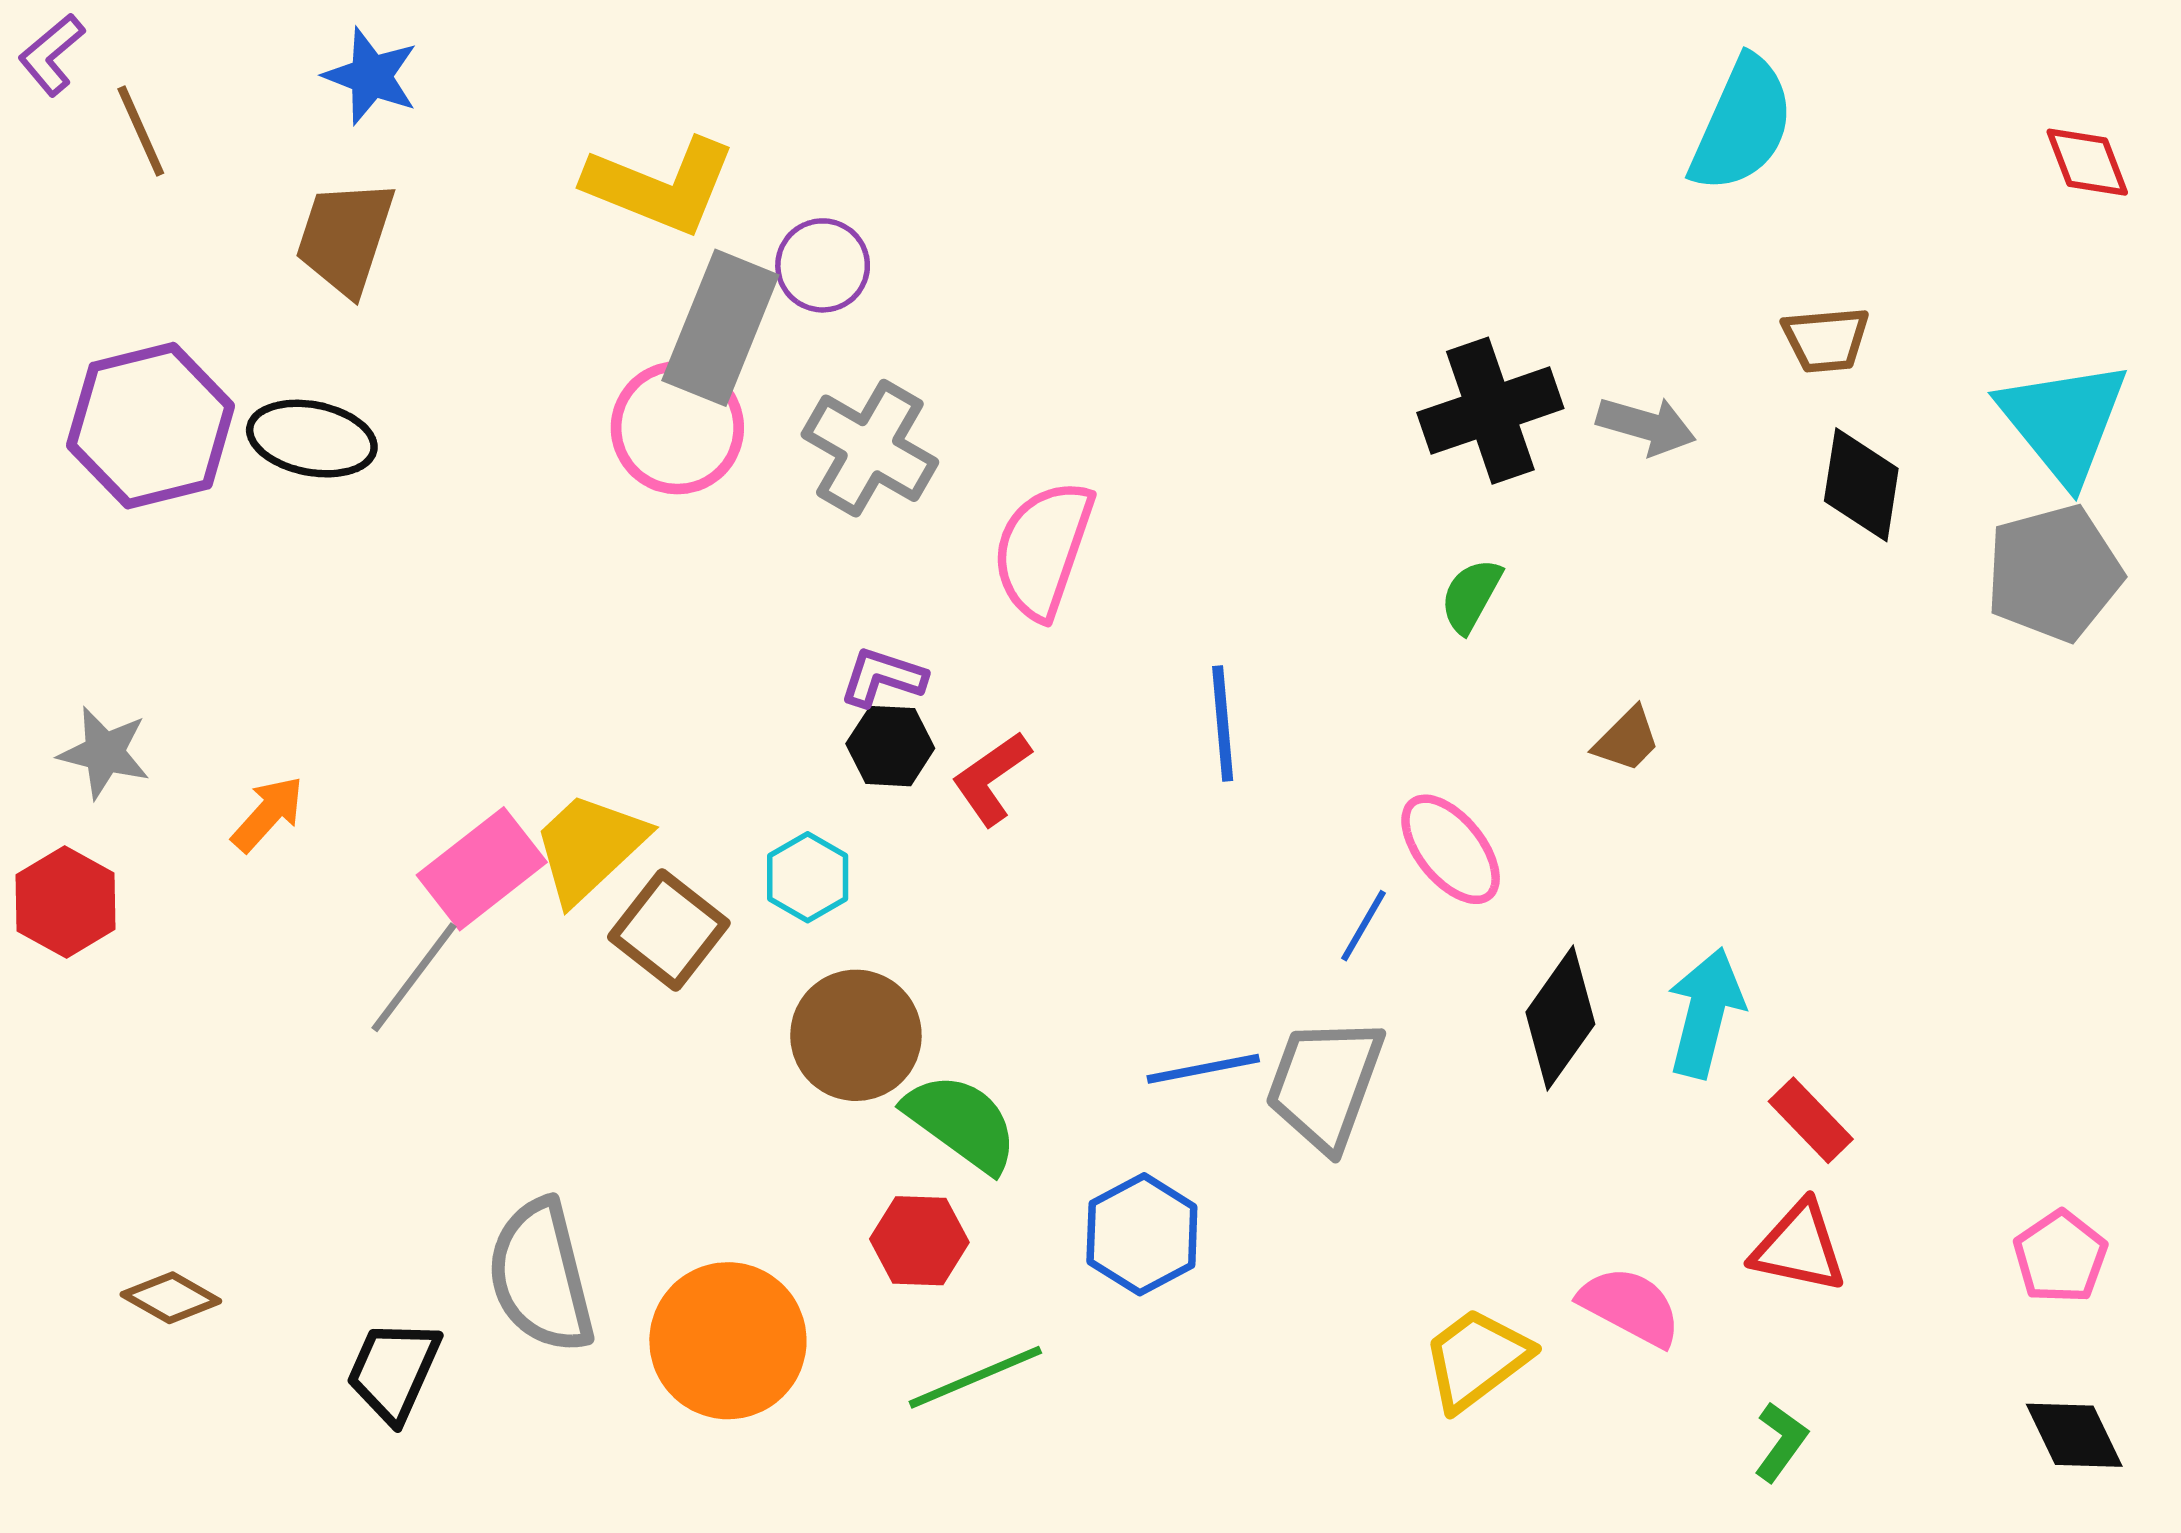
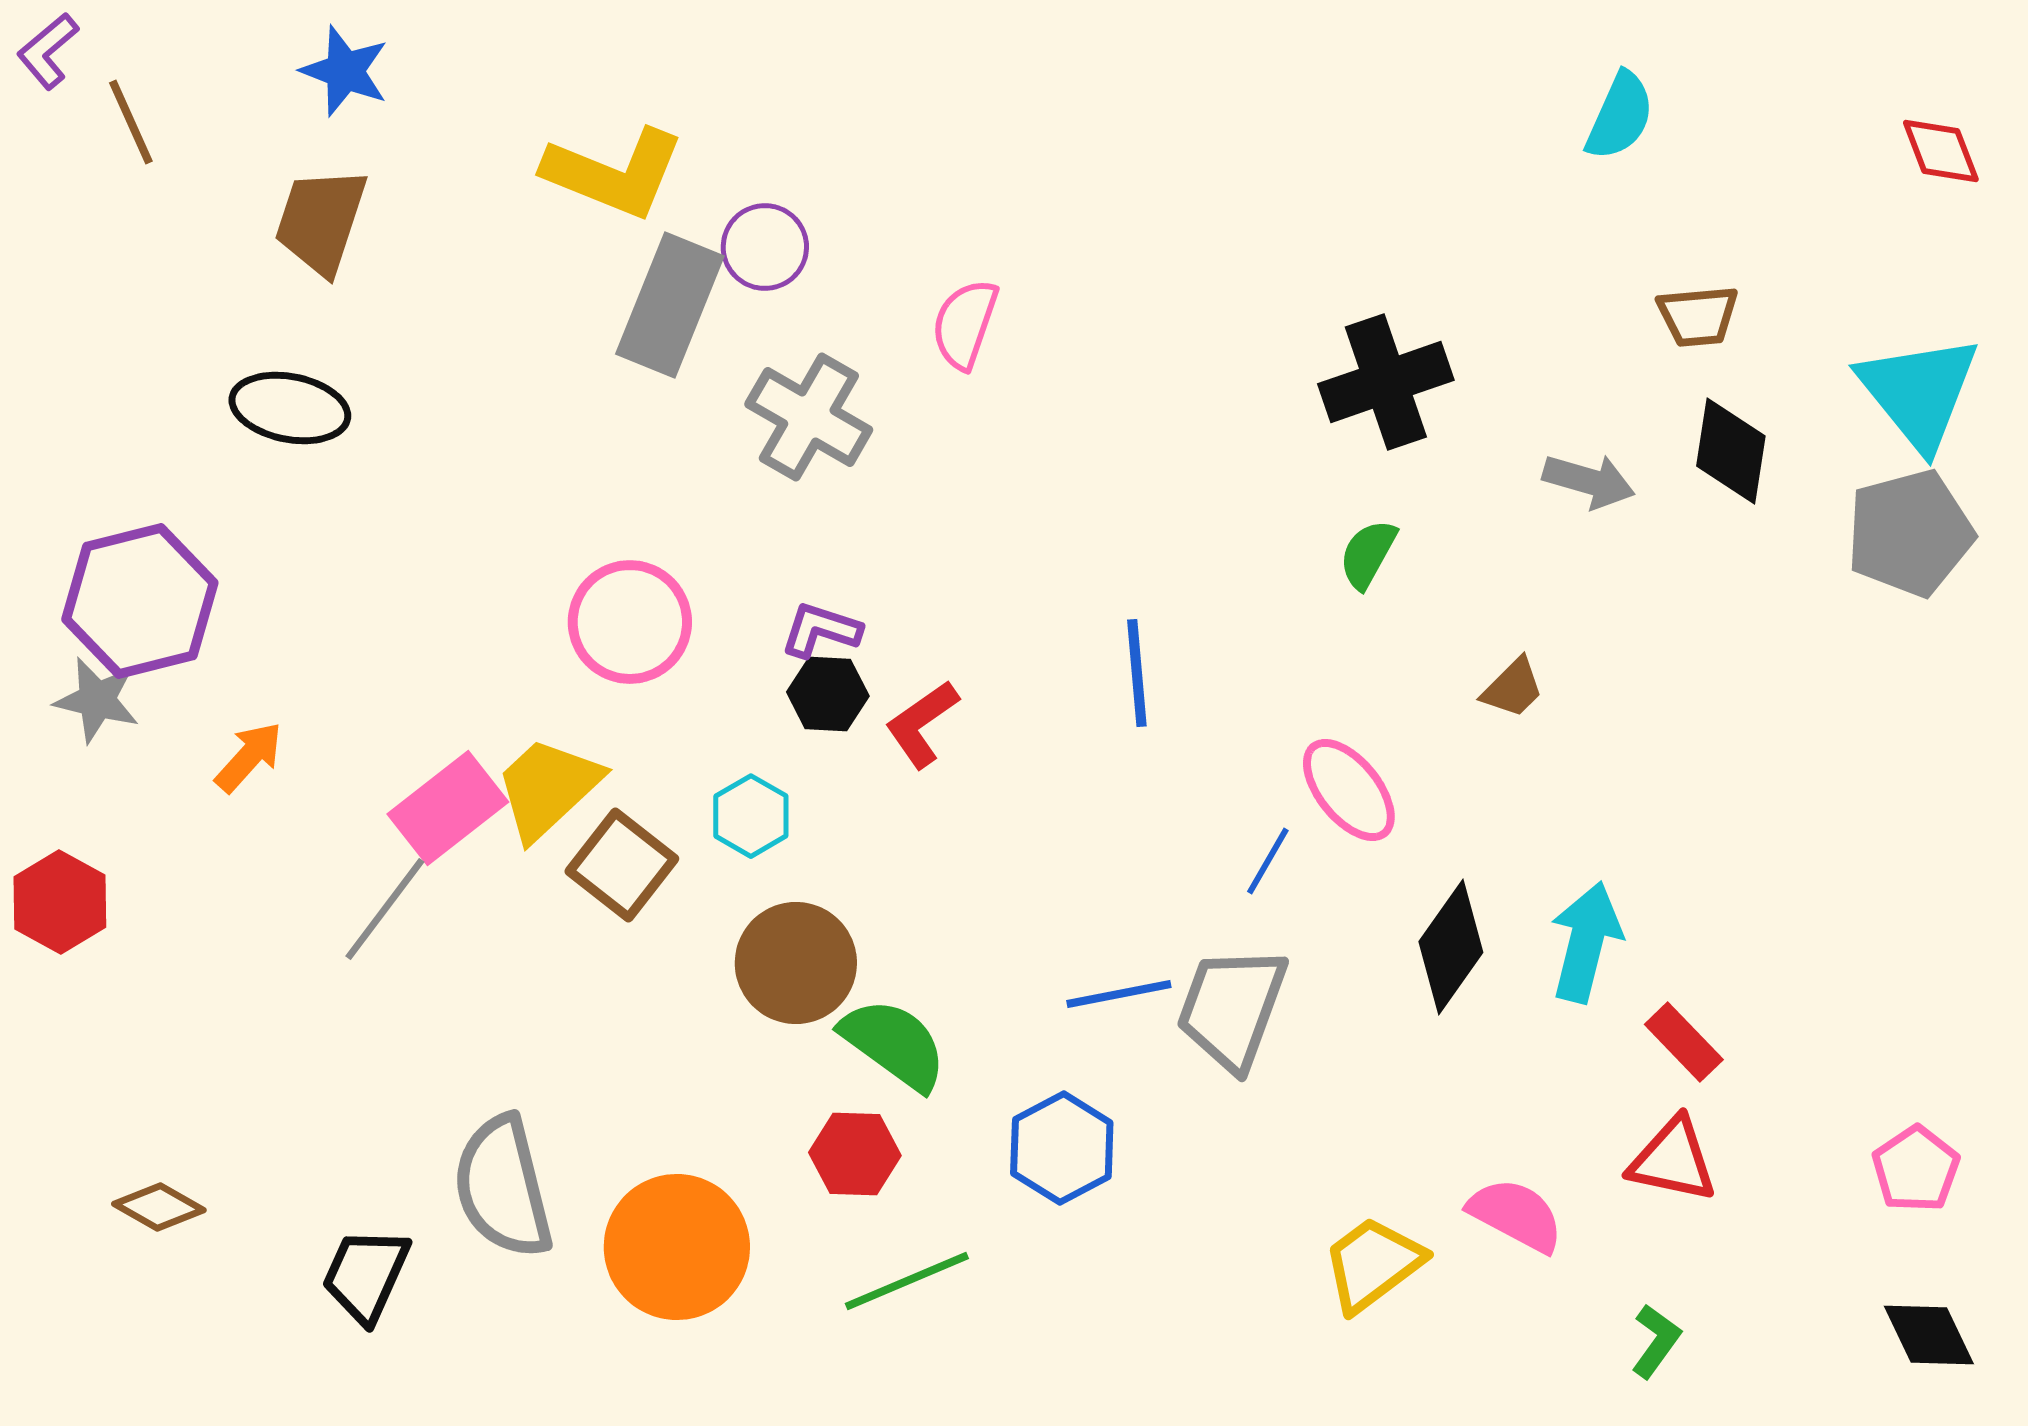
cyan semicircle: (1742, 125) -> (1620, 116), size x0.7
purple hexagon: (151, 426) -> (140, 601), moved
gray arrow: (1646, 426) -> (1589, 481), moved
pink circle: (677, 428) -> (630, 622), moved
pink semicircle: (1043, 549) -> (965, 324), moved, size x0.7
red hexagon: (66, 902) -> (60, 902), moved

